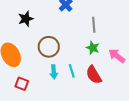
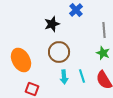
black star: (26, 19) -> (52, 24), moved

